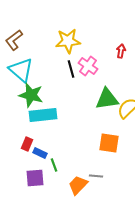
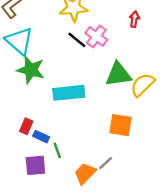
black line: (71, 69) -> (77, 40), turned -36
cyan rectangle: (43, 115) -> (69, 93), moved
gray line: (96, 176) -> (106, 163), turned -48

